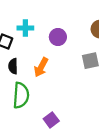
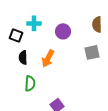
green semicircle: (21, 95) -> (30, 83), size x0.7

